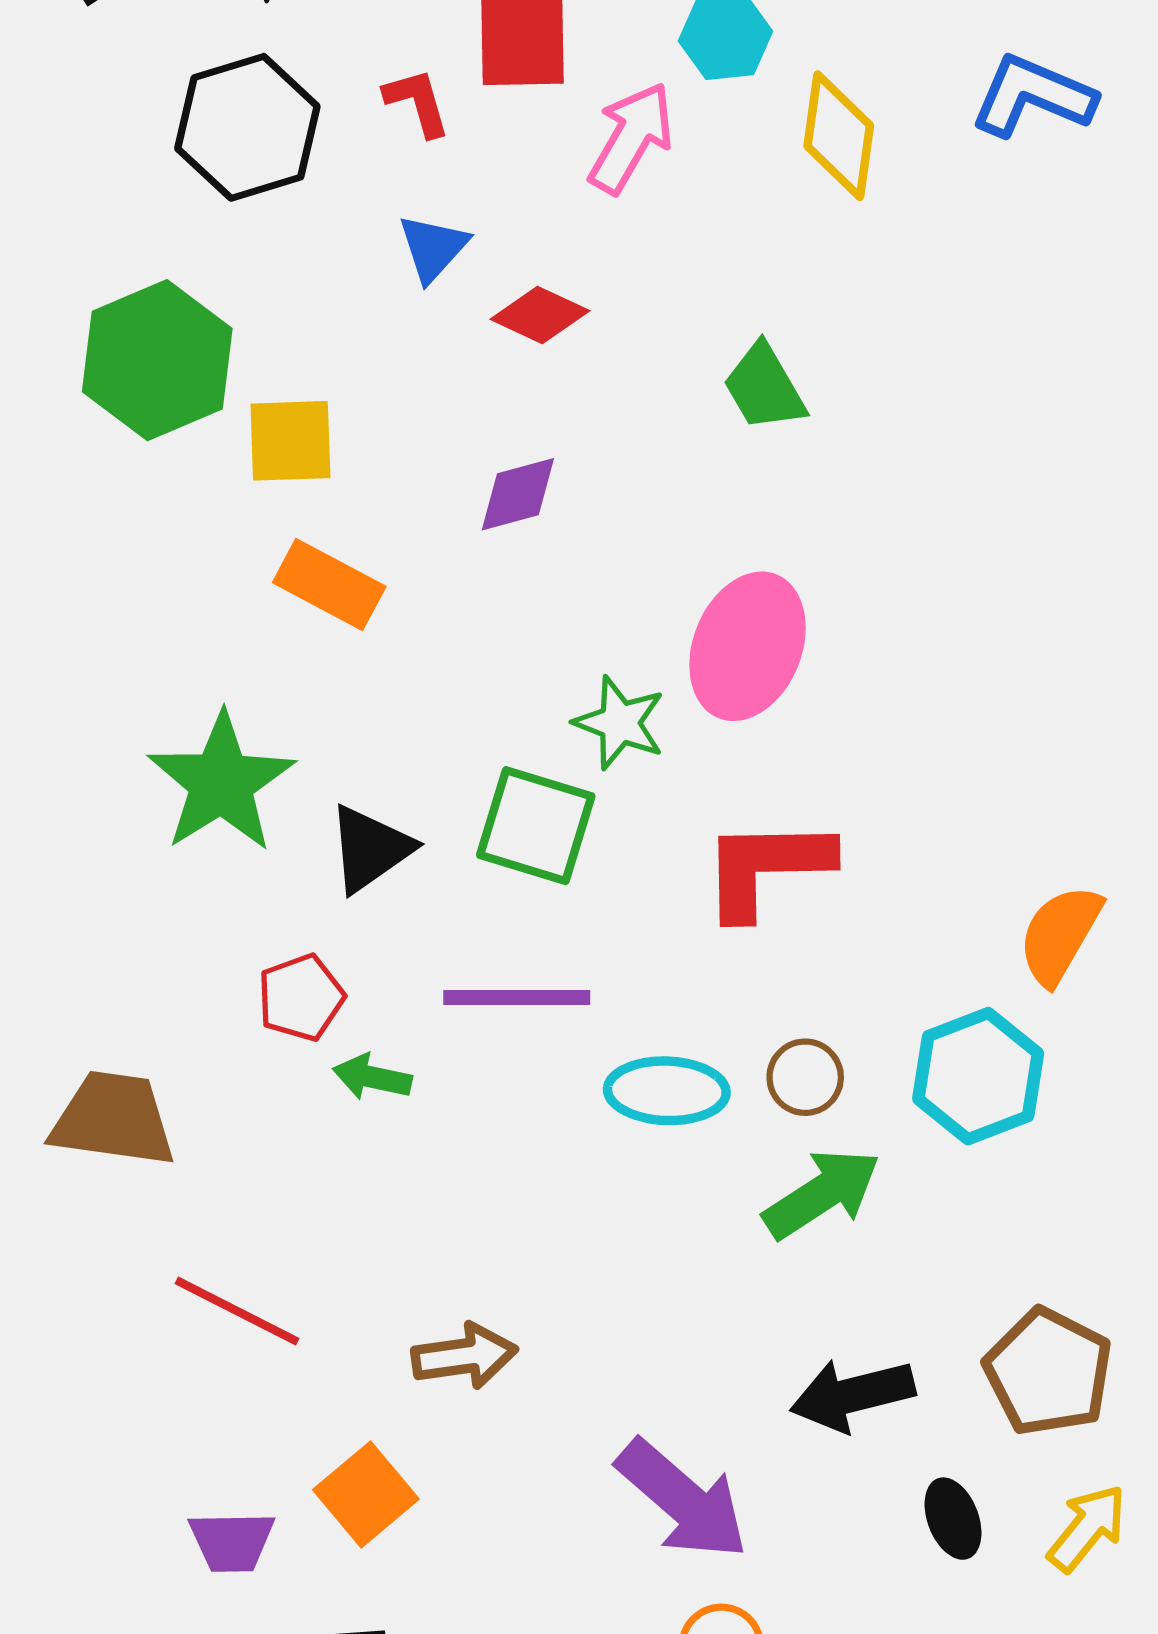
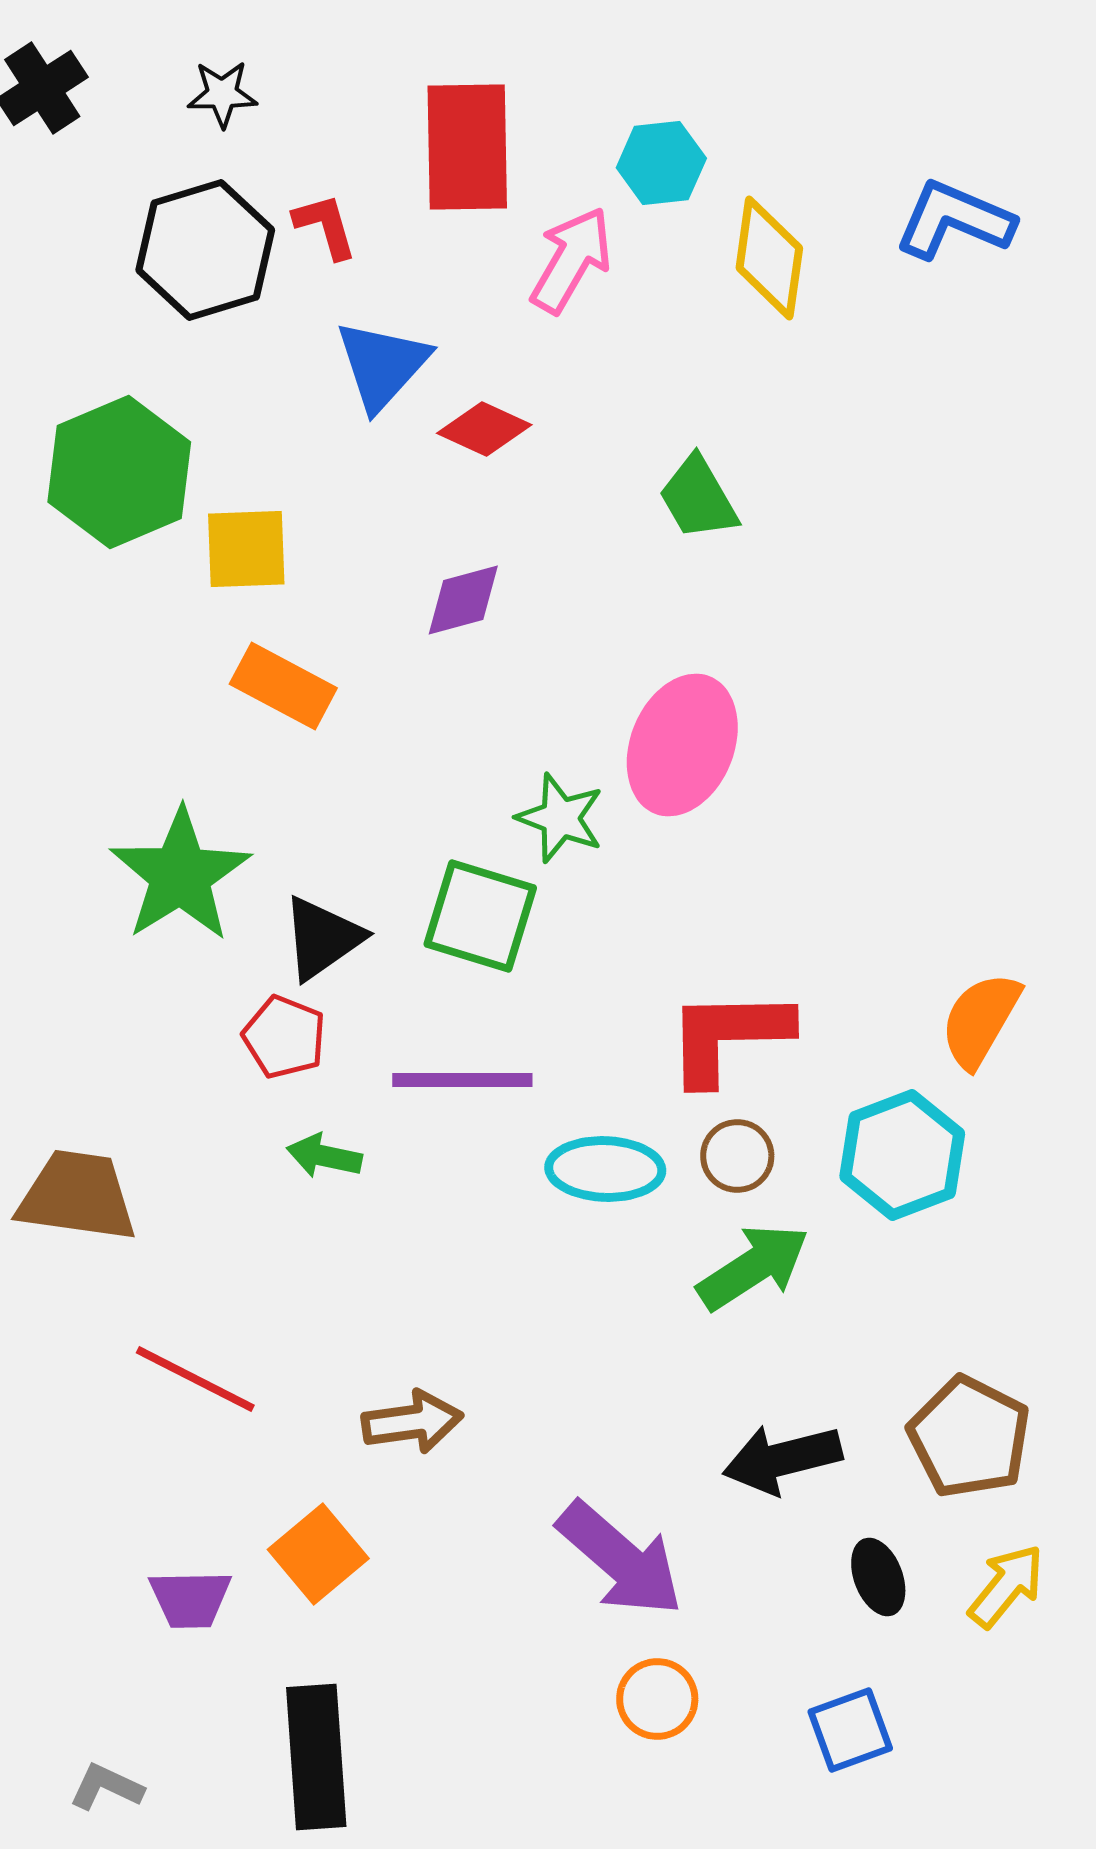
red L-shape: (417, 102) -> (325, 226), moved
blue triangle: (433, 248) -> (382, 365), size x1.4
red L-shape: (766, 868) -> (728, 1036), moved
red pentagon: (301, 998) -> (284, 1037), moved, turned -30

